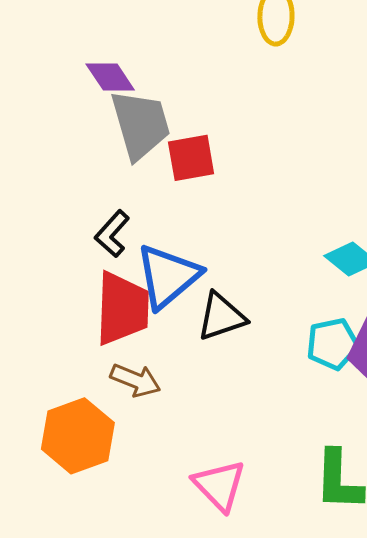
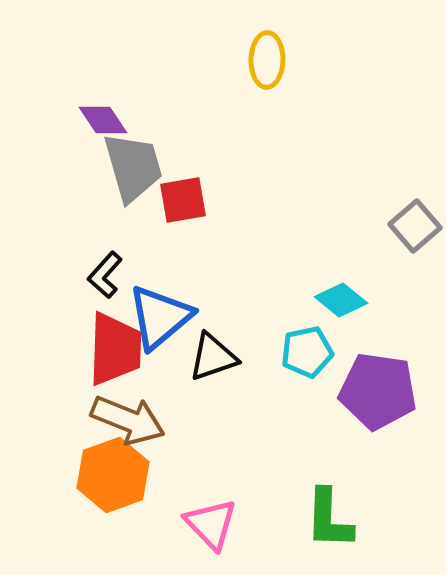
cyan pentagon: (333, 344) -> (307, 352), moved
brown arrow: (135, 380) -> (128, 420), size x1.5
orange hexagon: (78, 436) -> (113, 475), moved

